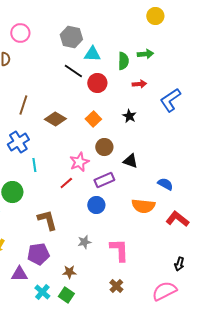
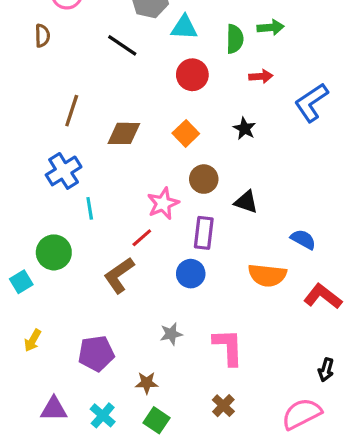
black line: (73, 71) -> (122, 45), moved
brown diamond: (55, 119) -> (124, 133), turned -30
purple rectangle: (104, 180) -> (204, 233), turned -60
brown L-shape: (47, 220) -> (119, 275), moved, turned -110
purple triangle: (19, 274) -> (54, 409), moved
green square: (66, 295) -> (156, 420), moved

